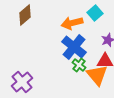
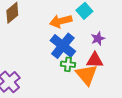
green cross: (79, 65) -> (68, 64), turned -32

